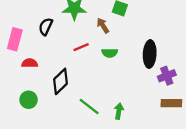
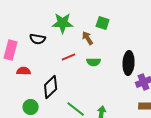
black semicircle: (46, 27) -> (38, 39), turned -105
green circle: (29, 100) -> (31, 107), moved

